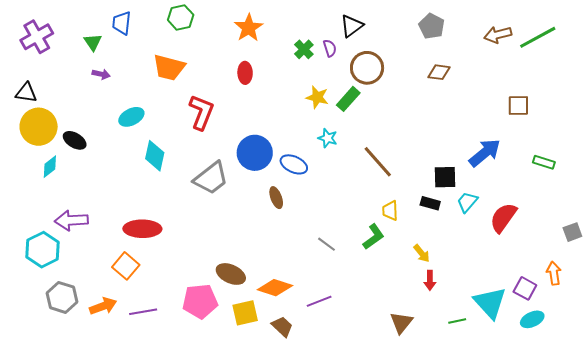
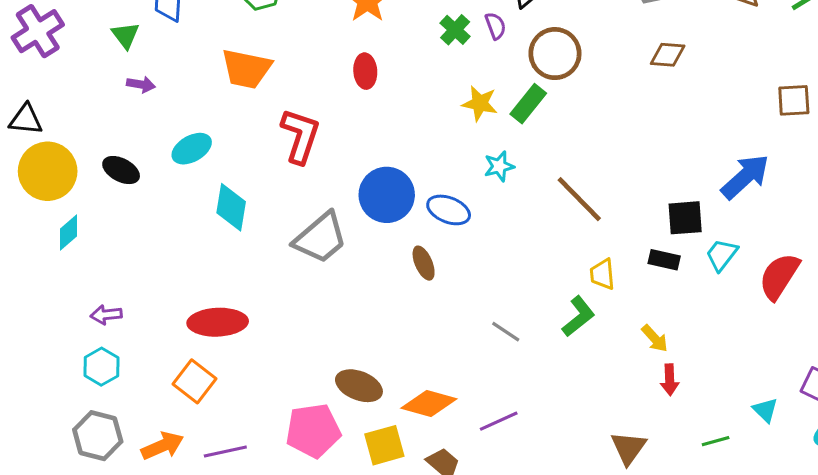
cyan star: (328, 138) -> (499, 166), turned -30
black ellipse: (75, 140) -> (121, 170), moved
purple arrow: (71, 220) -> (106, 315), size x0.6
cyan hexagon: (43, 250) -> (101, 367), moved, size x0.7
cyan triangle: (490, 303) -> (765, 410), size x0.5

